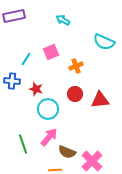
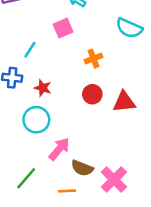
pink square: (51, 52) -> (63, 28), moved
cyan circle: (48, 109) -> (36, 120), moved
green line: (23, 144) -> (26, 178), moved, turned 60

